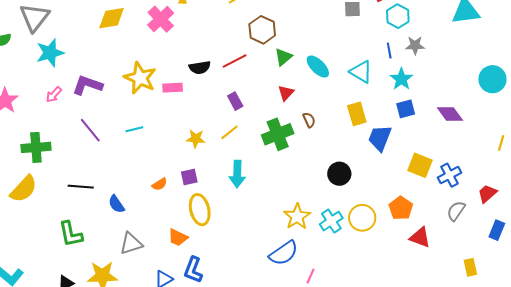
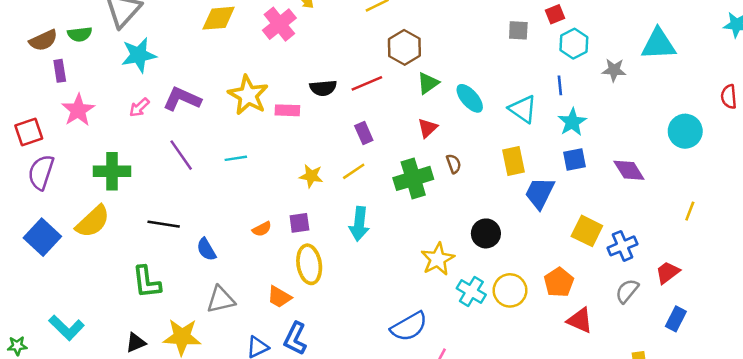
gray star: (415, 45) -> (614, 70), moved
yellow star: (297, 217) -> (438, 259), moved
cyan cross: (331, 221) -> (471, 291), turned -30

